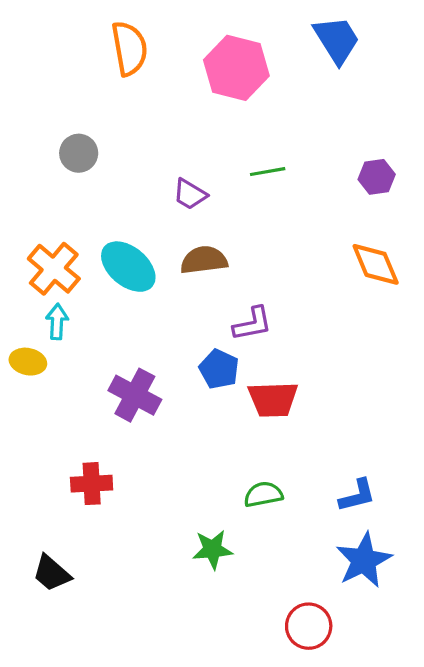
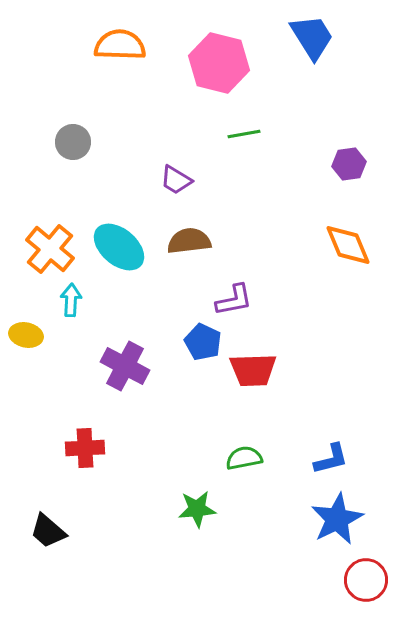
orange semicircle: (129, 48) -> (120, 45), turned -78
green line: (268, 172) -> (244, 134), moved
cyan arrow: (57, 322) -> (71, 300), moved
red circle: (309, 626) -> (366, 580), moved

